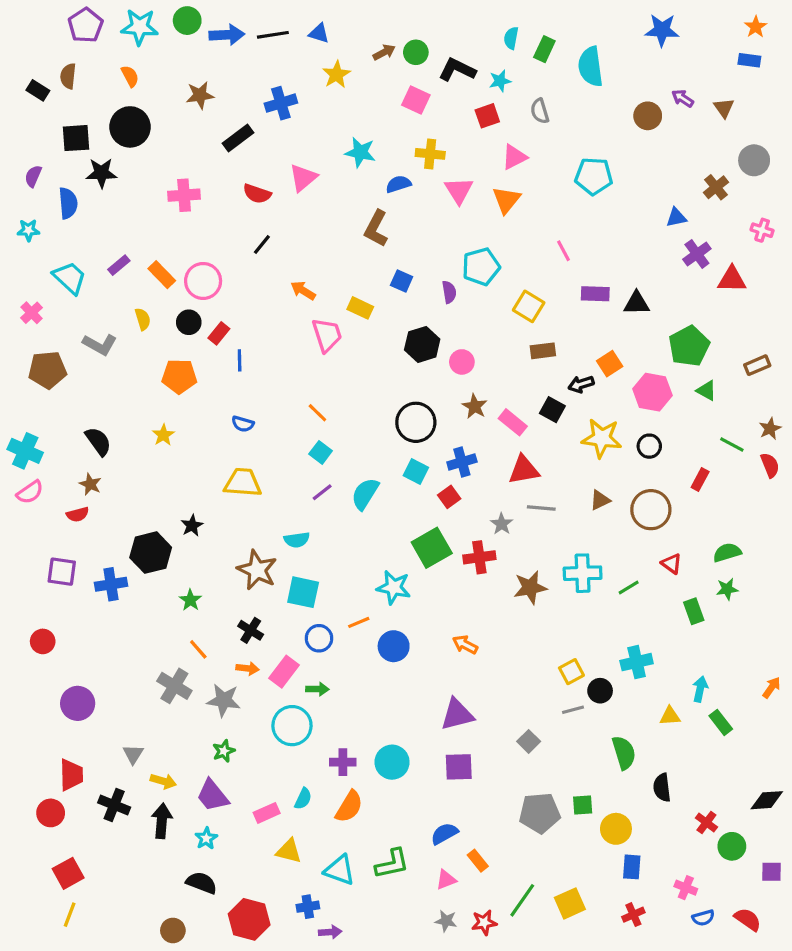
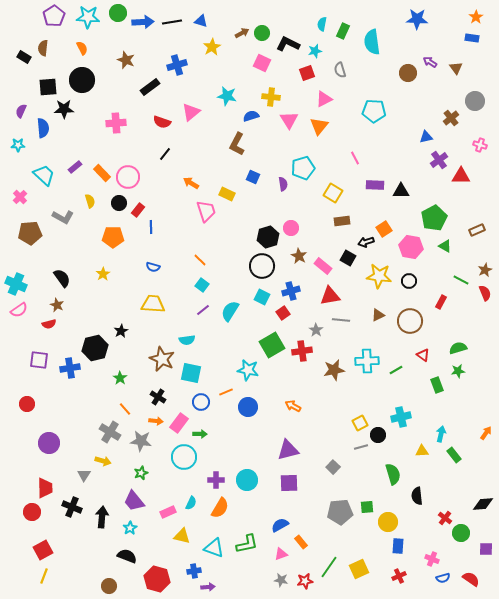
brown star: (200, 95) -> (126, 60), turned 30
black hexagon: (422, 344) -> (268, 237), moved
yellow arrow: (163, 781) -> (103, 461), moved

